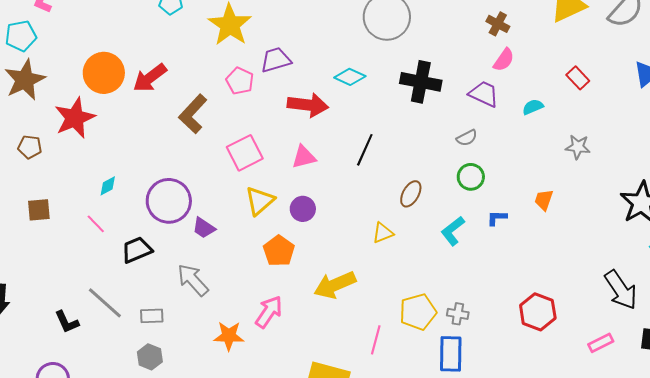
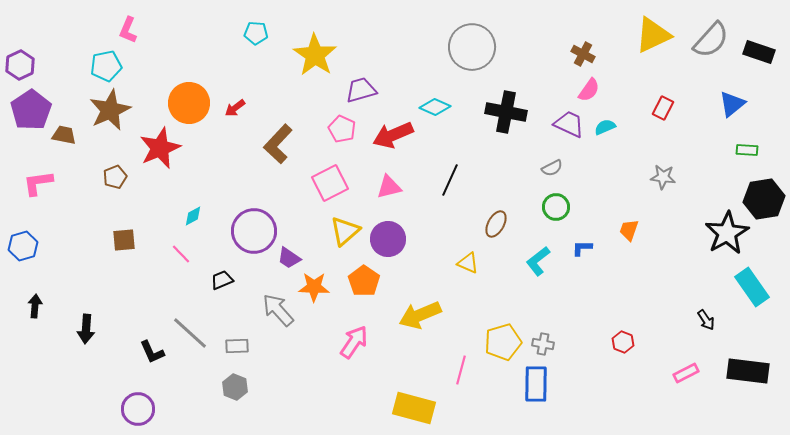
red arrow: (150, 78) -> (235, 108), size x0.6
red rectangle: (578, 78) -> (663, 108), turned 70
pink pentagon: (240, 81) -> (342, 129), moved
red arrow: (308, 105) -> (393, 135), turned 150
cyan semicircle: (533, 107) -> (605, 127), moved
brown pentagon: (30, 147) -> (115, 177), turned -30
purple circle: (303, 209) -> (388, 239), size x1.4
yellow triangle: (383, 233) -> (468, 263), turned 45
black trapezoid: (137, 250) -> (222, 280), size x0.7
black arrow: (621, 290) -> (706, 320), size x0.5
red hexagon: (538, 312) -> (623, 342), size x0.6
orange star: (229, 336) -> (314, 287), moved

